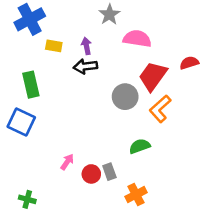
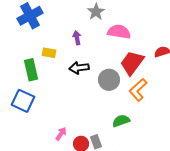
yellow rectangle: (54, 46) -> (49, 53), moved
black arrow: (85, 66) -> (79, 68), moved

